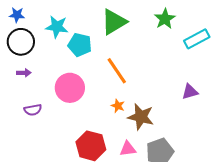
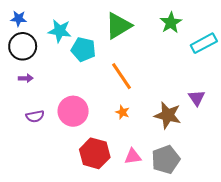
pink circle: (70, 88) -> (73, 111), moved
purple triangle: (190, 92) -> (197, 98), turned -48
brown star: (141, 117) -> (168, 115), moved

